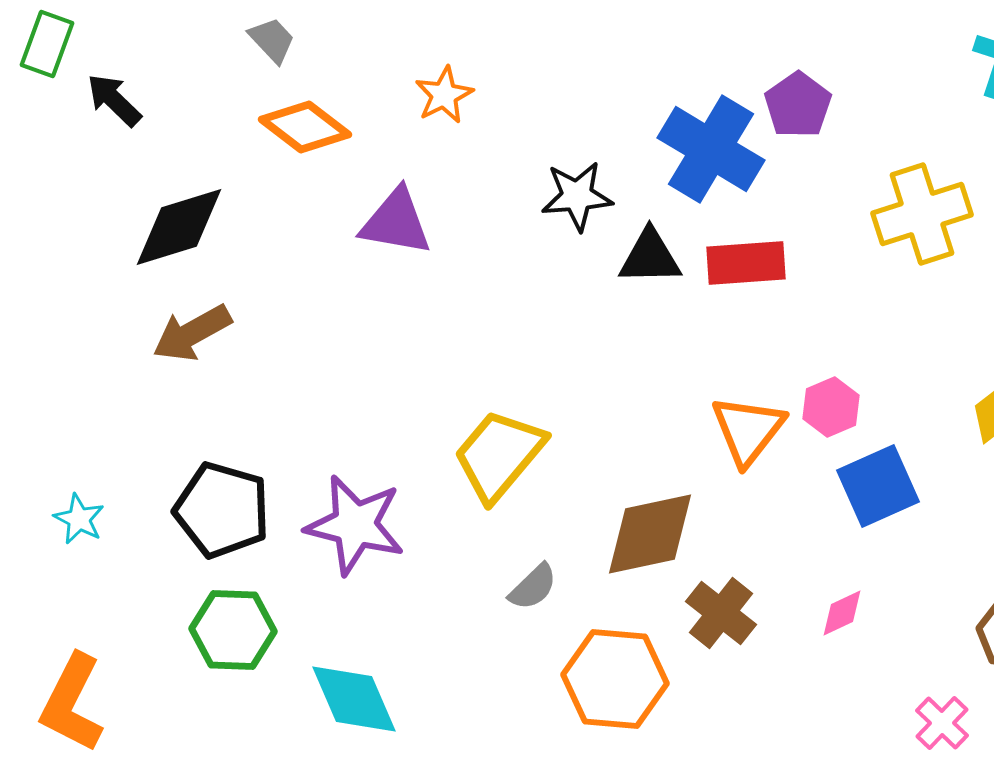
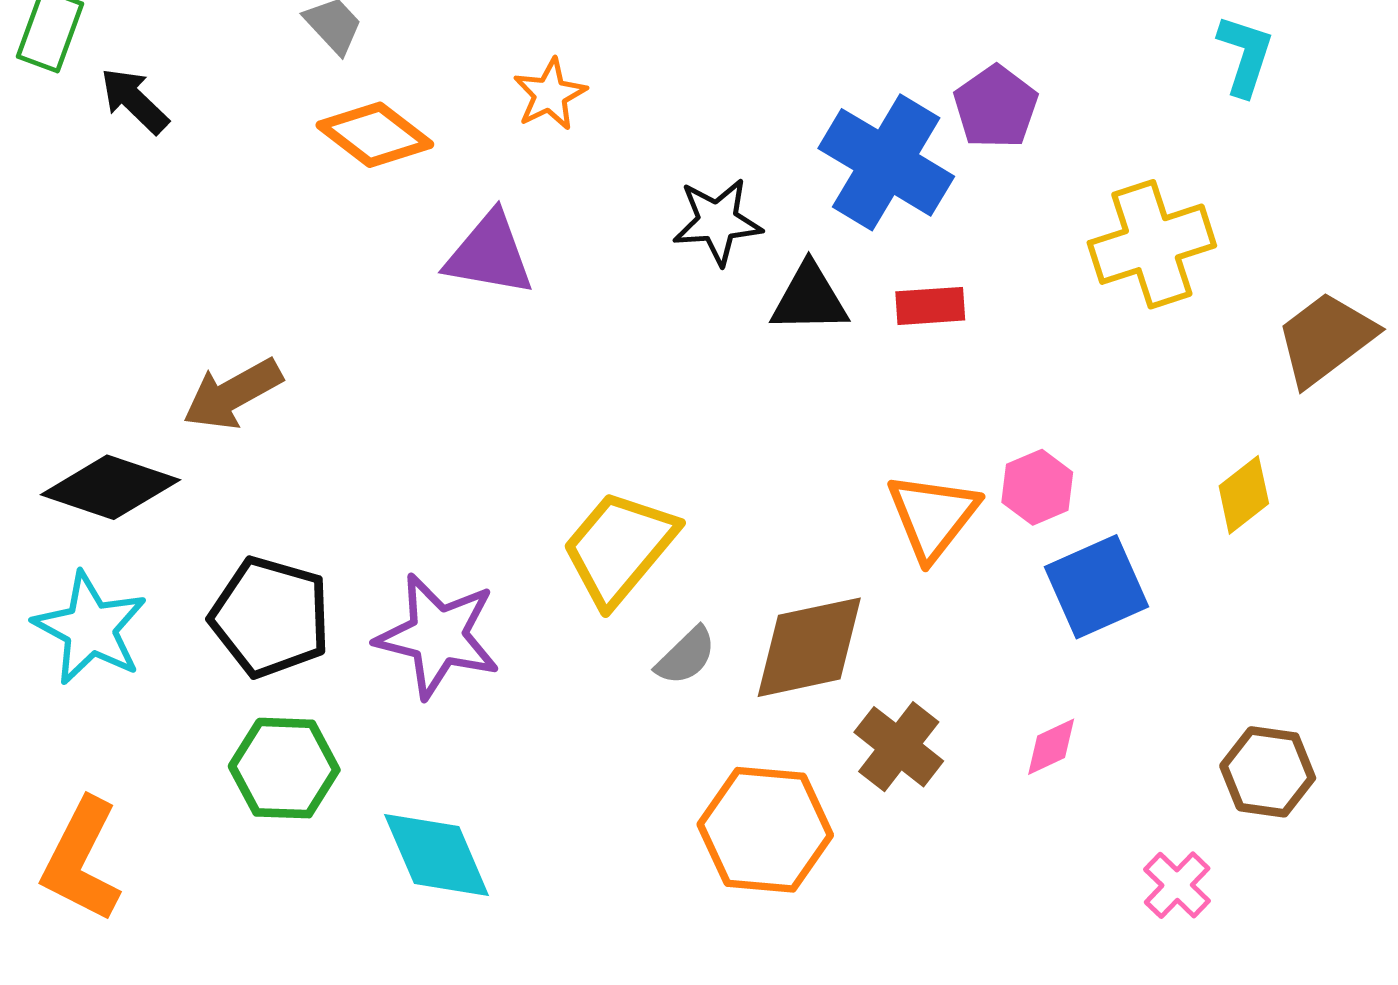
black diamond: (179, 227) -> (110, 487), moved, turned 36
red rectangle: (746, 263) -> (930, 306), size x0.7
cyan star: (79, 519) -> (90, 628), size x1.8
gray semicircle: (533, 587) -> (686, 656), moved

